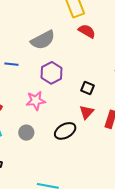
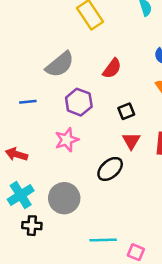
red semicircle: (87, 31) -> (112, 68), moved, turned 108
black square: (87, 88) -> (126, 111), turned -32
gray circle: (26, 133) -> (64, 198), moved, size x1.6

